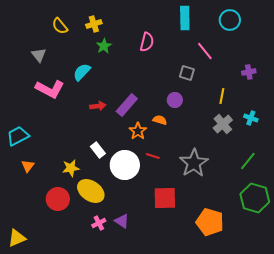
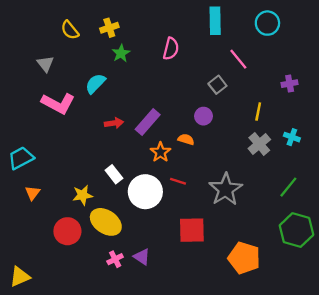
gray square: (187, 73) -> (217, 85), turned 35

